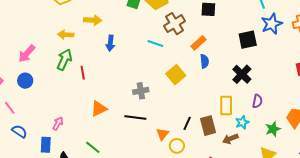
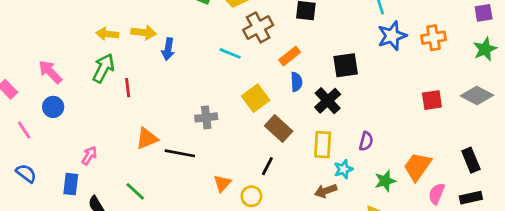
yellow arrow: (93, 20) -> (144, 32), moved
black square: (248, 40) -> (346, 65), moved
pink arrow: (27, 54) -> (50, 72), moved, turned 90
black cross: (242, 74) -> (328, 101), moved
blue circle: (25, 81) -> (53, 107), moved
black line: (135, 118) -> (180, 153), moved
brown rectangle: (208, 126) -> (279, 128), moved, turned -36
blue semicircle: (19, 131) -> (26, 173), moved
orange triangle: (162, 134) -> (222, 183), moved

